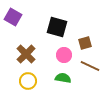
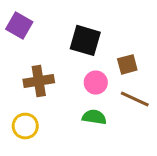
brown cross: (26, 54) -> (39, 81), turned 36
yellow circle: (28, 81) -> (25, 126), moved

